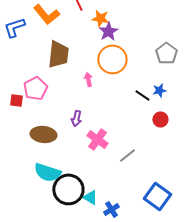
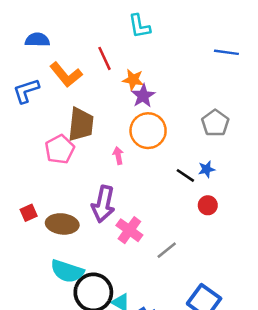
pink pentagon: (35, 88) -> (60, 149), moved
red square: (16, 100) -> (29, 213), moved, turned -32
purple arrow: (76, 118) -> (103, 204), size x1.8

